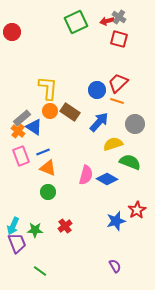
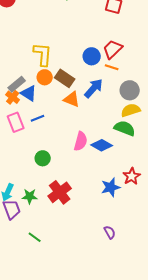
yellow semicircle: (113, 144) -> (131, 110), moved
orange triangle: (48, 168) -> (72, 99), moved
red cross: (65, 226) -> (60, 192), size x1.6

